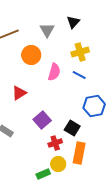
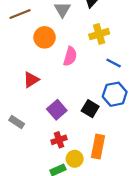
blue line: (79, 75) -> (114, 63), moved
black square: (72, 128) -> (90, 109), moved
red cross: (55, 143) -> (59, 140), moved

